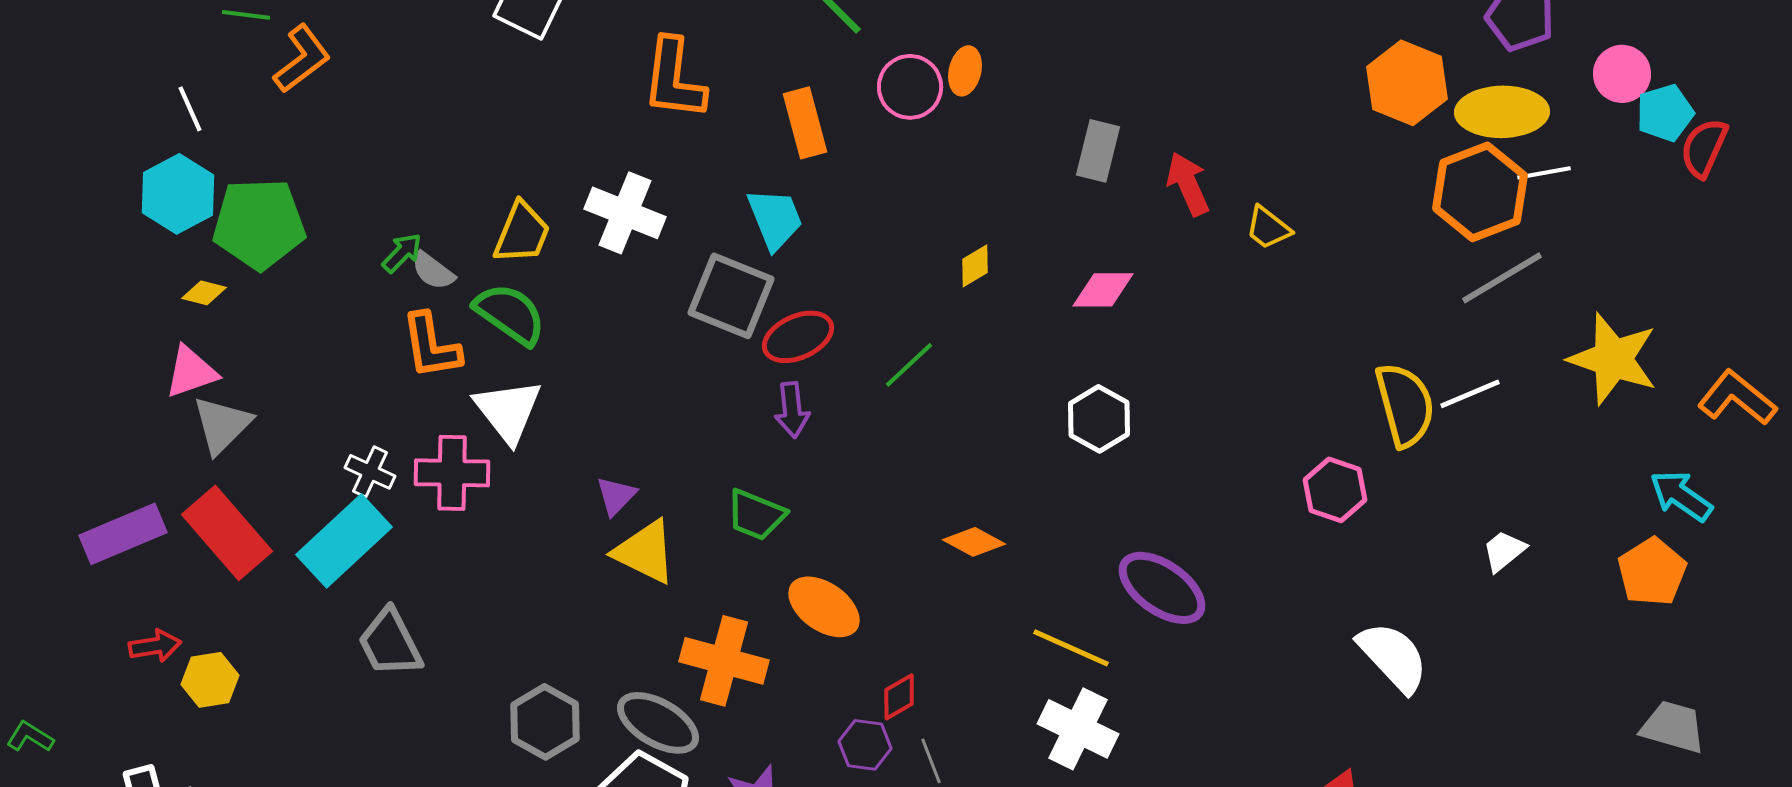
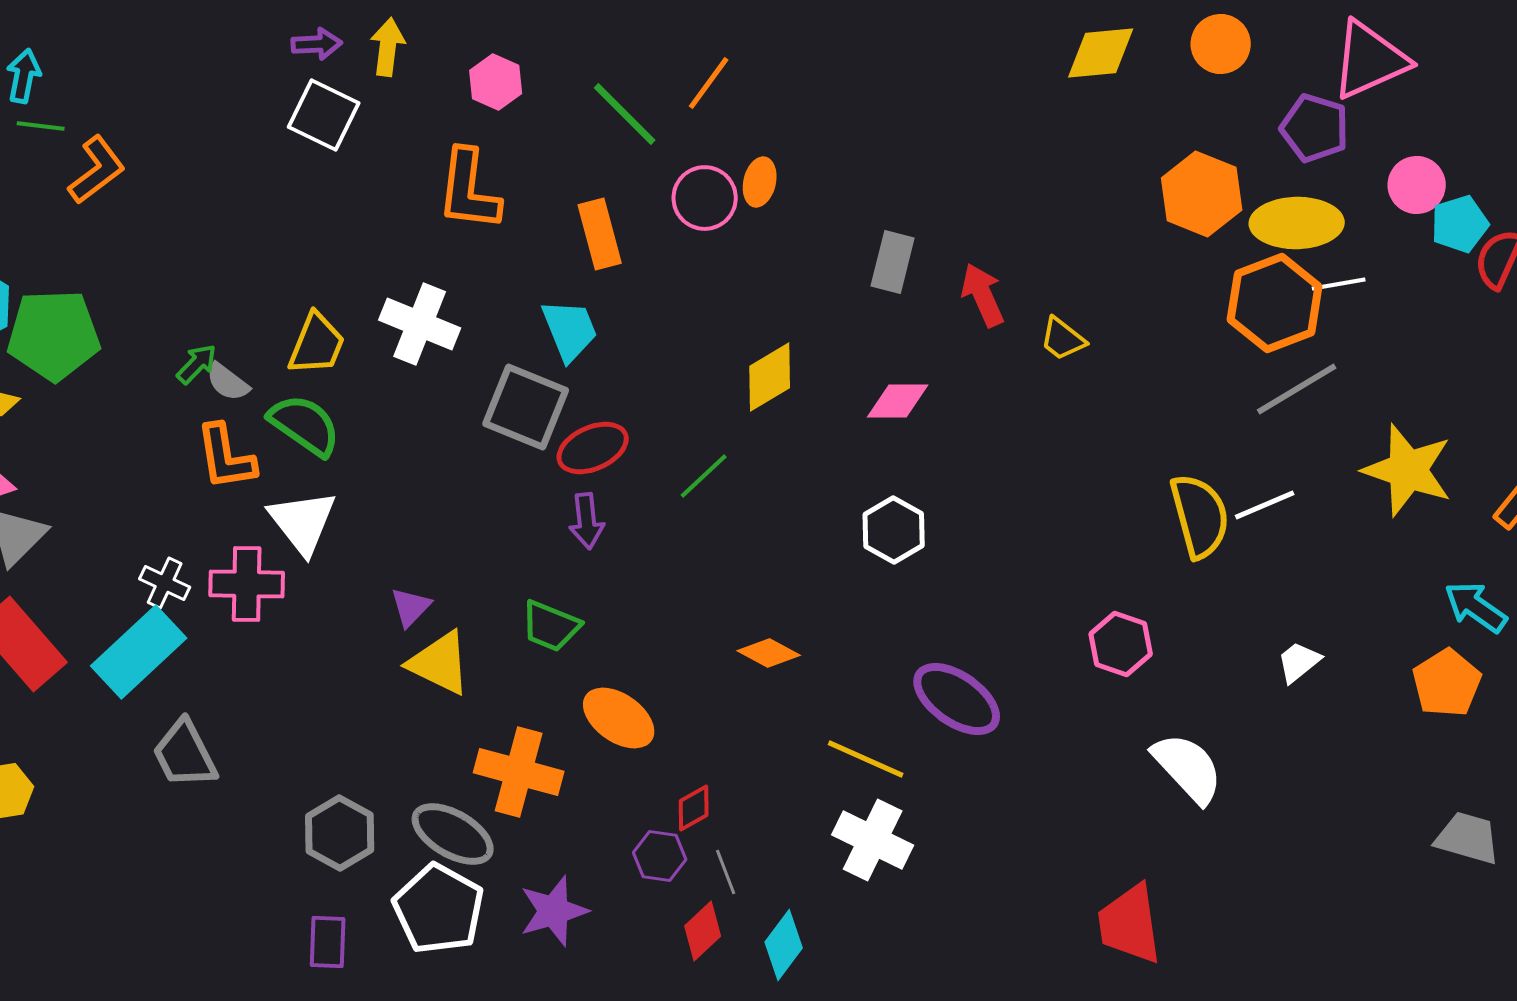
yellow diamond: (975, 266) -> (770, 377), size x1.6
pink hexagon: (1335, 490) -> (1121, 644), moved

